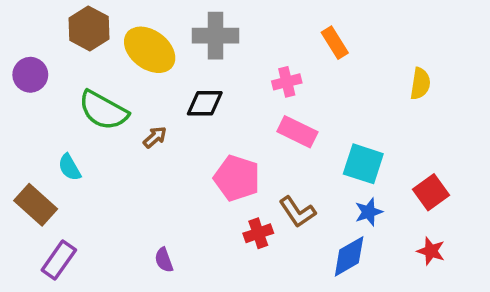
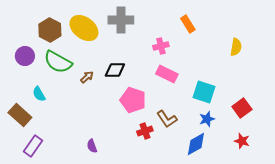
brown hexagon: (89, 28) -> (50, 30), moved
purple circle: (30, 75) -> (25, 56), moved
black diamond: (205, 103) -> (115, 70), moved

